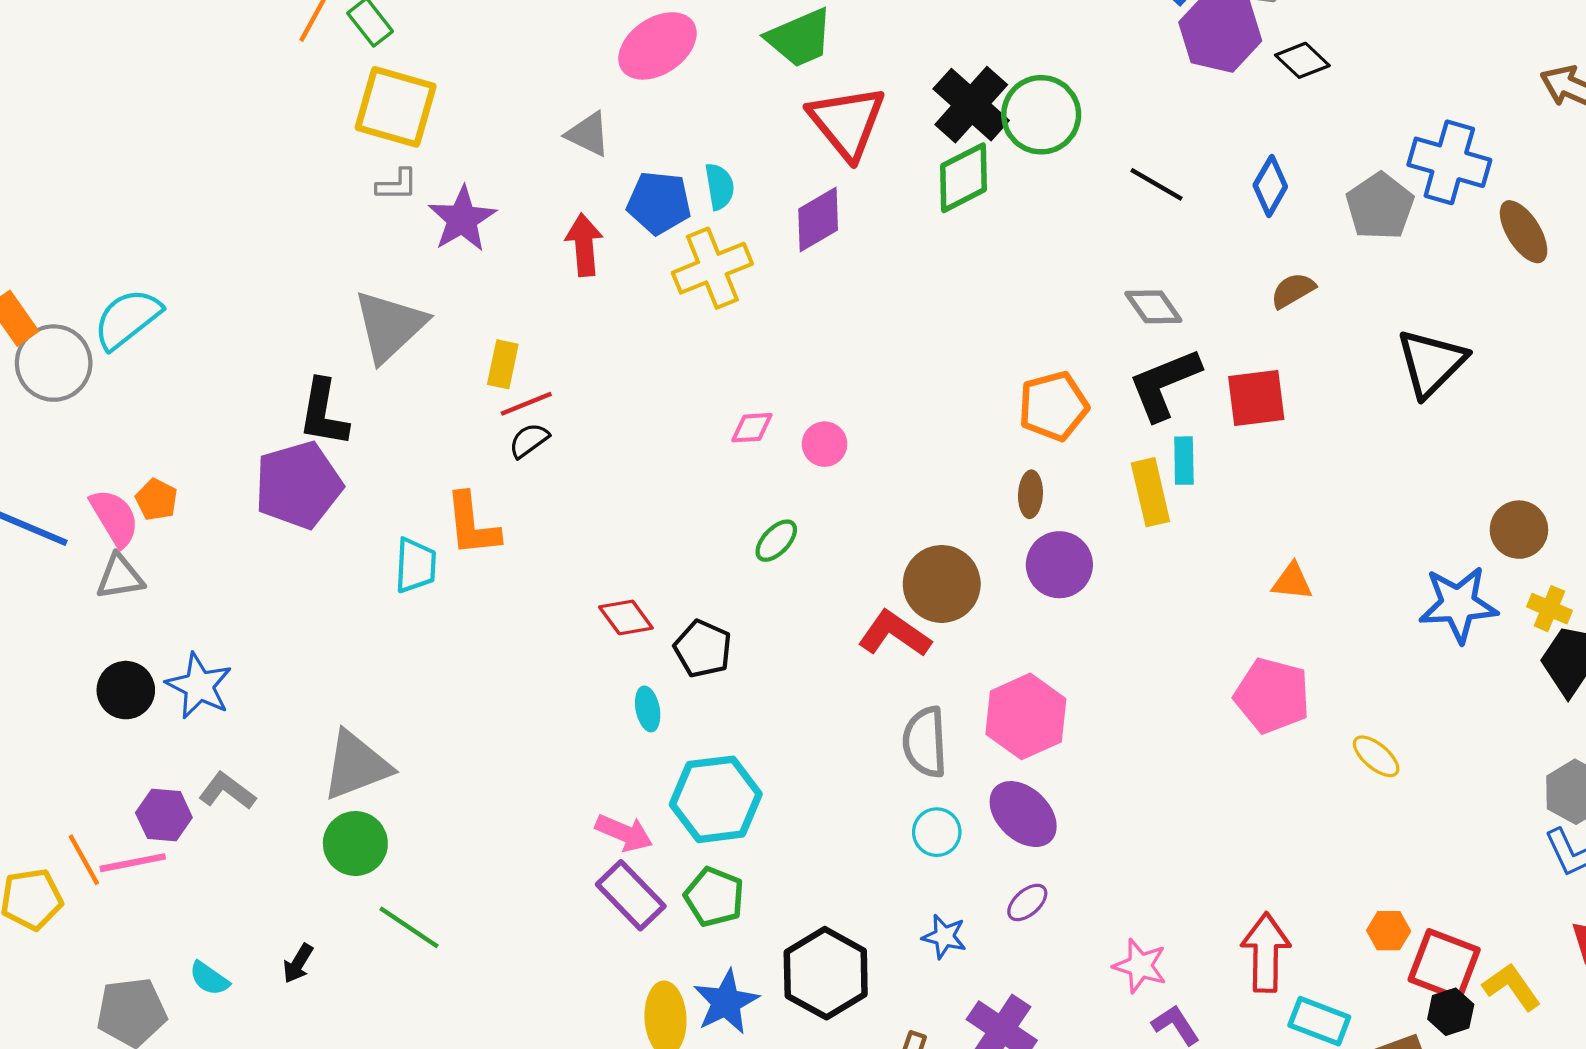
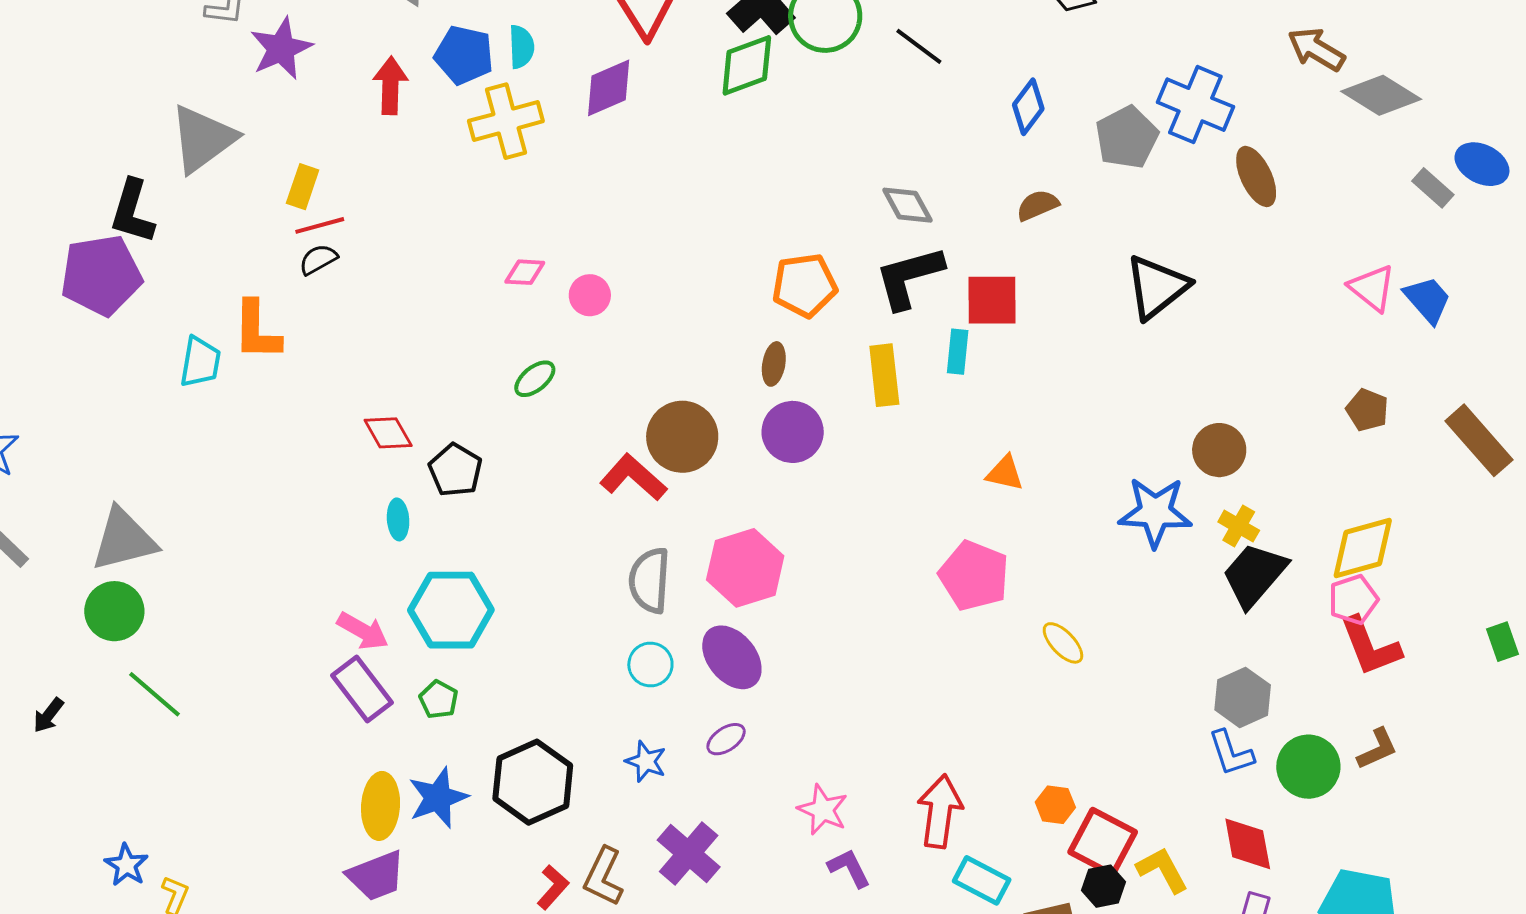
black line: (1157, 184) -> (919, 46), moved
cyan rectangle: (1184, 461) -> (958, 352), moved
green pentagon: (714, 897) -> (439, 700), size x0.7

